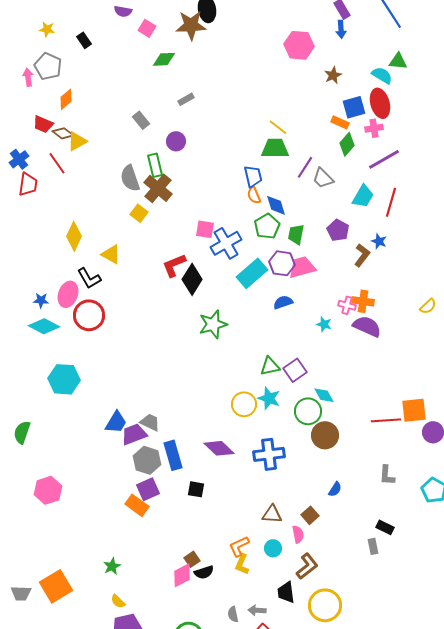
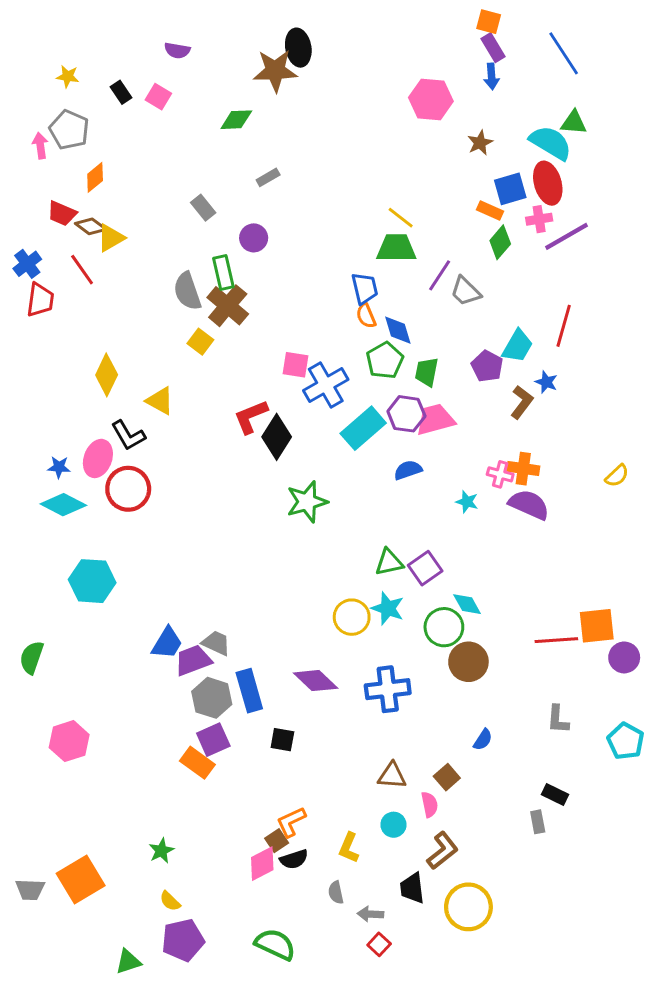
pink square: (147, 28) -> (158, 97), moved
cyan semicircle: (382, 75) -> (551, 143), size x1.4
purple line: (384, 159) -> (566, 236), moved
cyan trapezoid: (363, 196) -> (517, 346), moved
orange L-shape: (239, 546) -> (291, 822), moved
gray semicircle: (233, 614) -> (336, 892), moved

